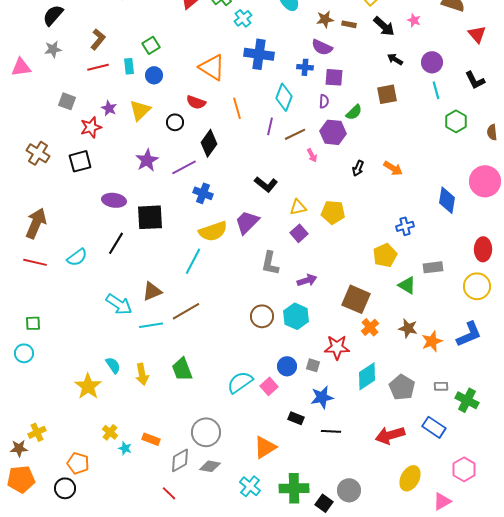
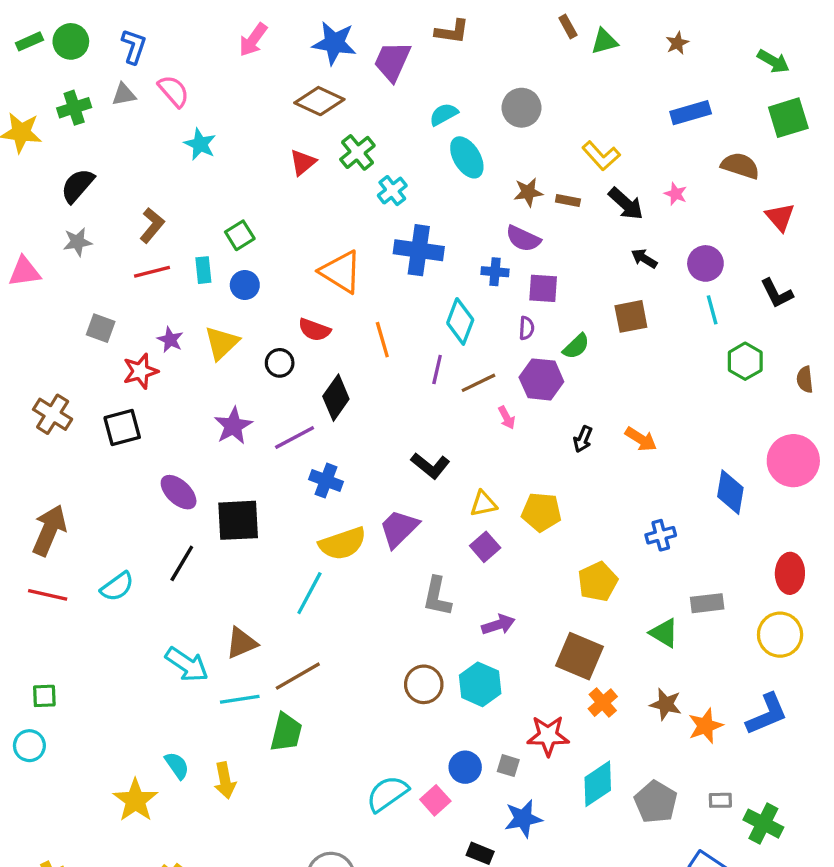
purple ellipse: (114, 200) -> (179, 492), turned 35
yellow pentagon: (385, 255) -> (598, 582), moved
green trapezoid: (182, 369) -> (286, 732), moved, turned -145

